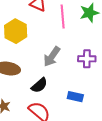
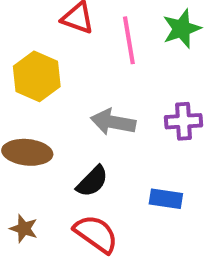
gray arrow: (52, 57) -> (113, 122), turned 70

